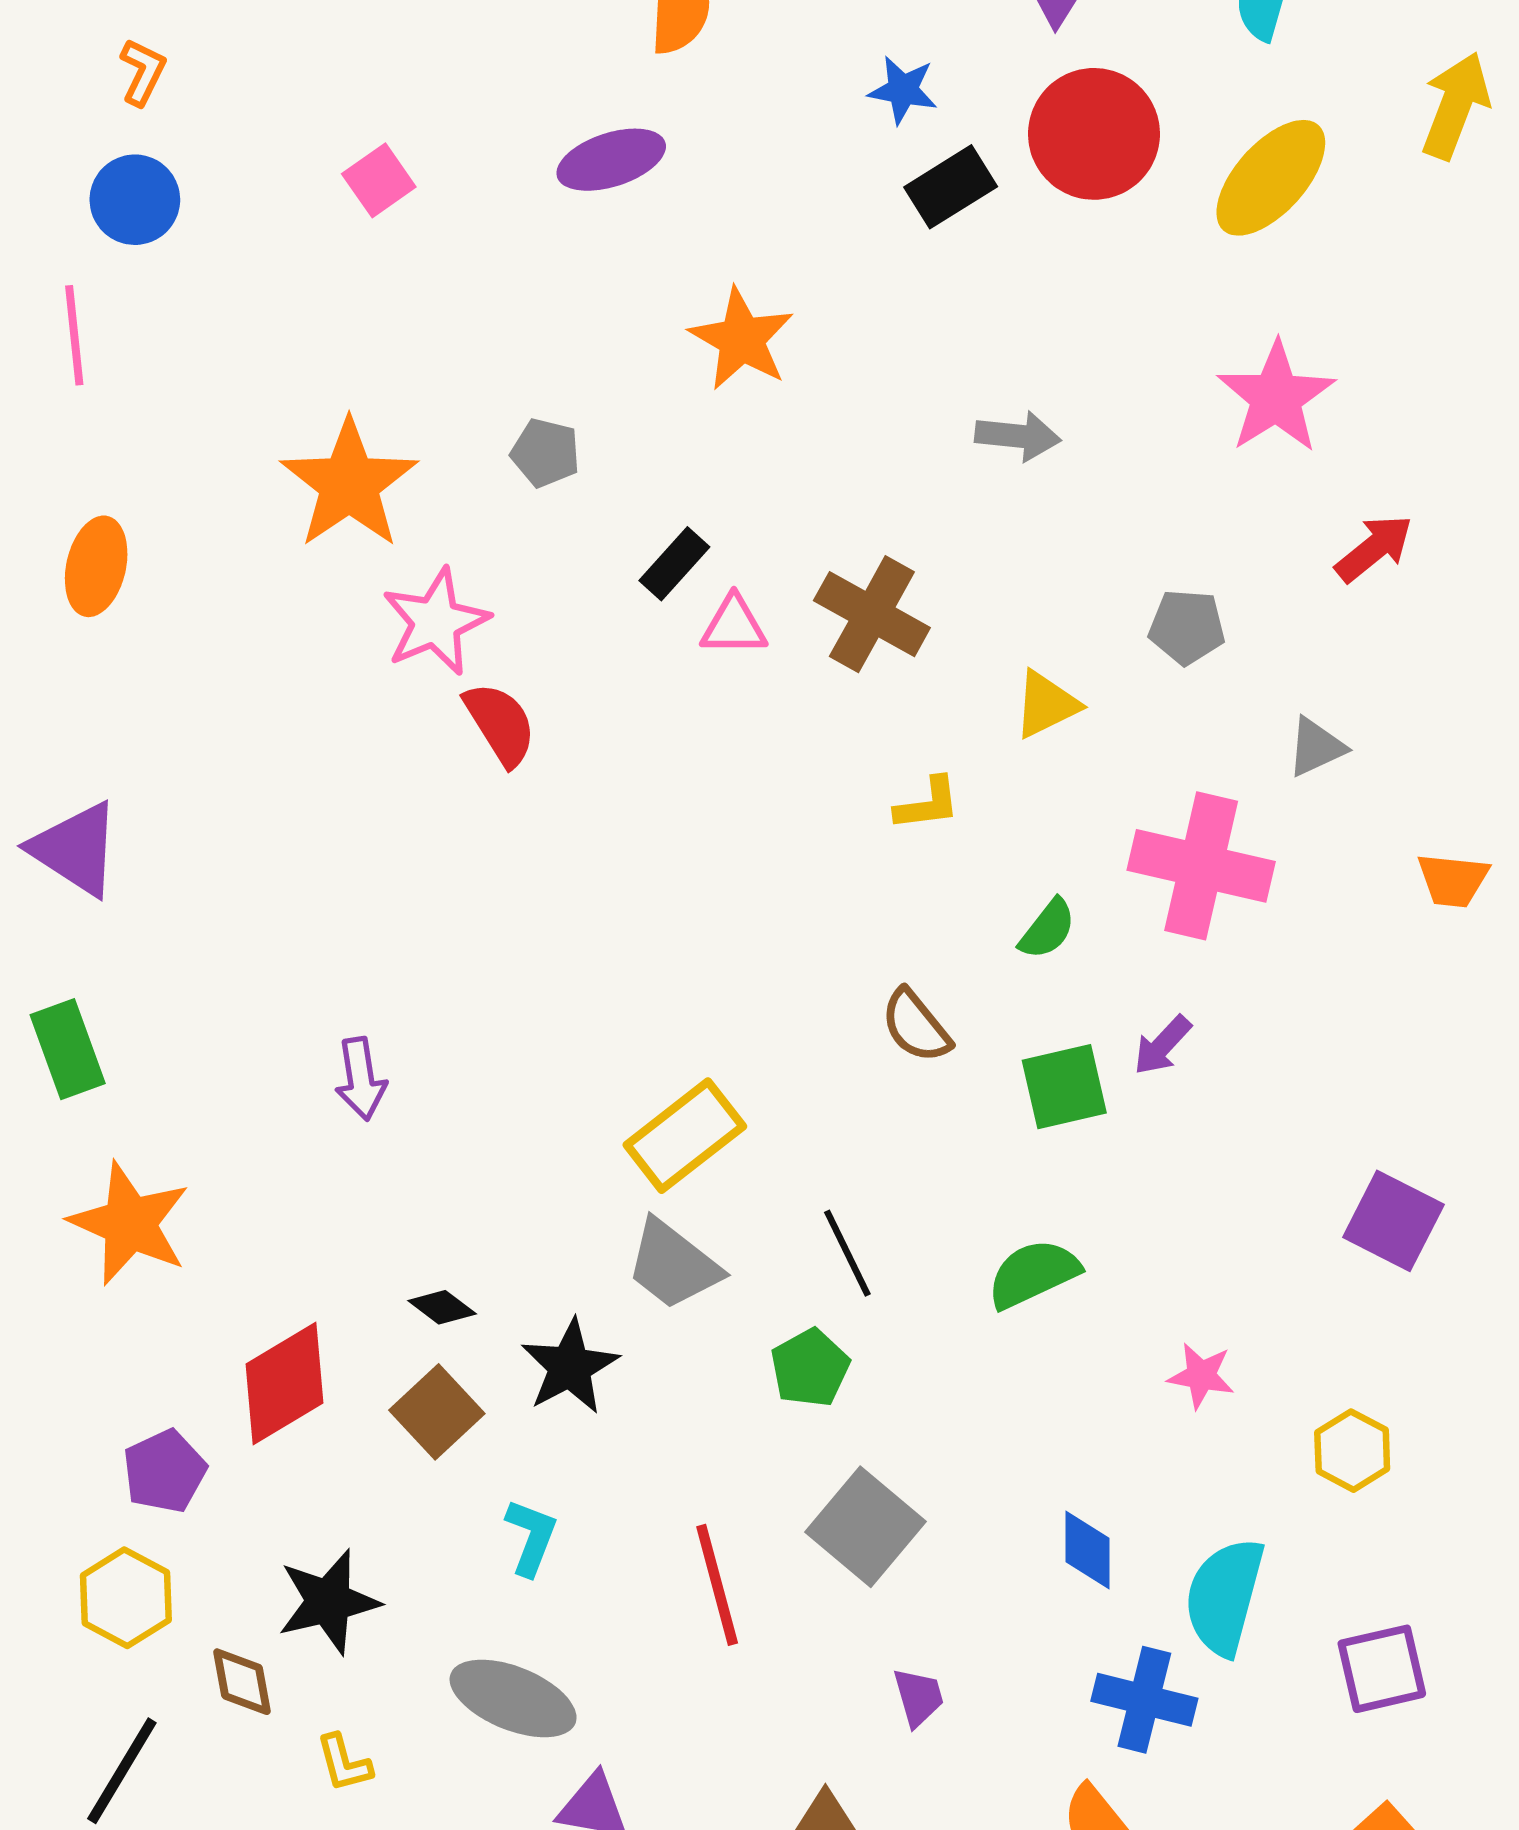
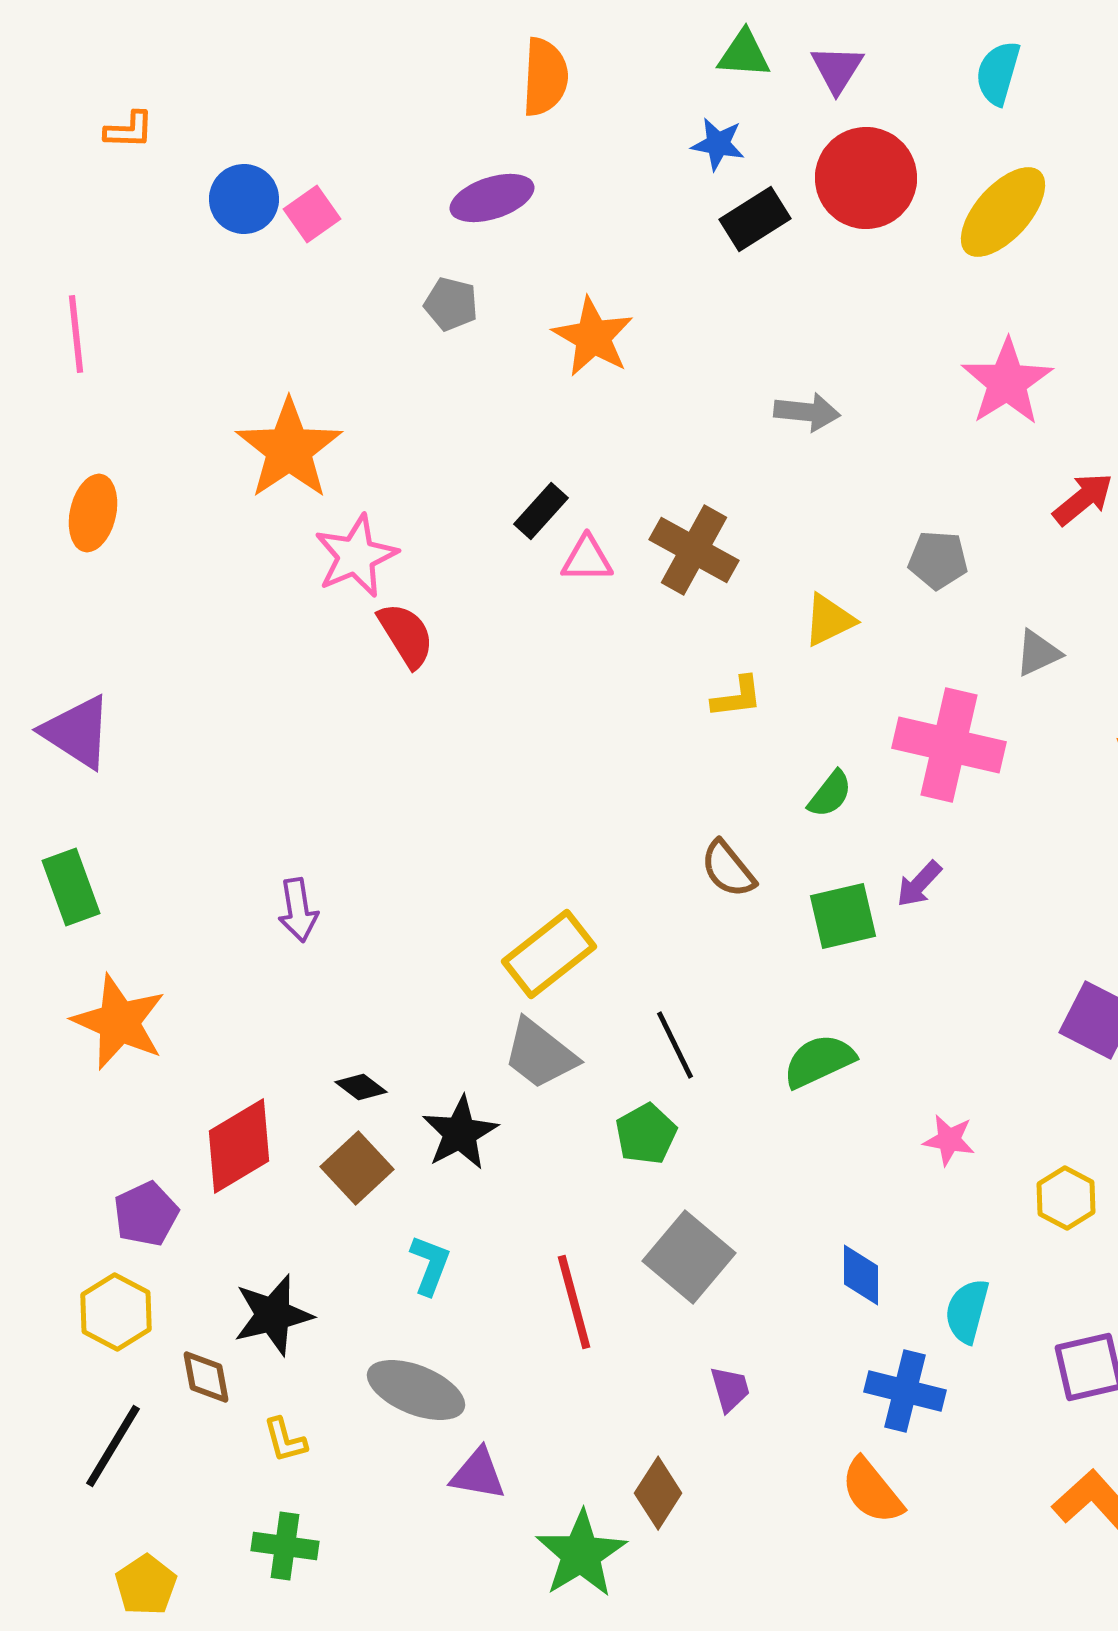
orange L-shape: (143, 72) -> (129, 130), turned 66
blue circle: (135, 200) -> (244, 199), moved
gray pentagon: (545, 453) -> (451, 304), moved
cyan semicircle: (1224, 1596) -> (967, 1311), size x0.7

